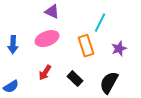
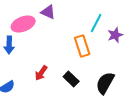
pink ellipse: (47, 39) -> (23, 24), moved
purple star: (119, 49) -> (115, 35), moved

